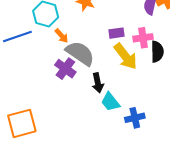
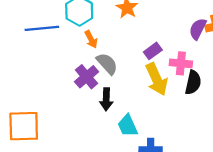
purple rectangle: (117, 33) -> (153, 51), turned -42
gray semicircle: (80, 53) -> (107, 64), size x0.7
black arrow: (98, 83) -> (106, 99), moved

